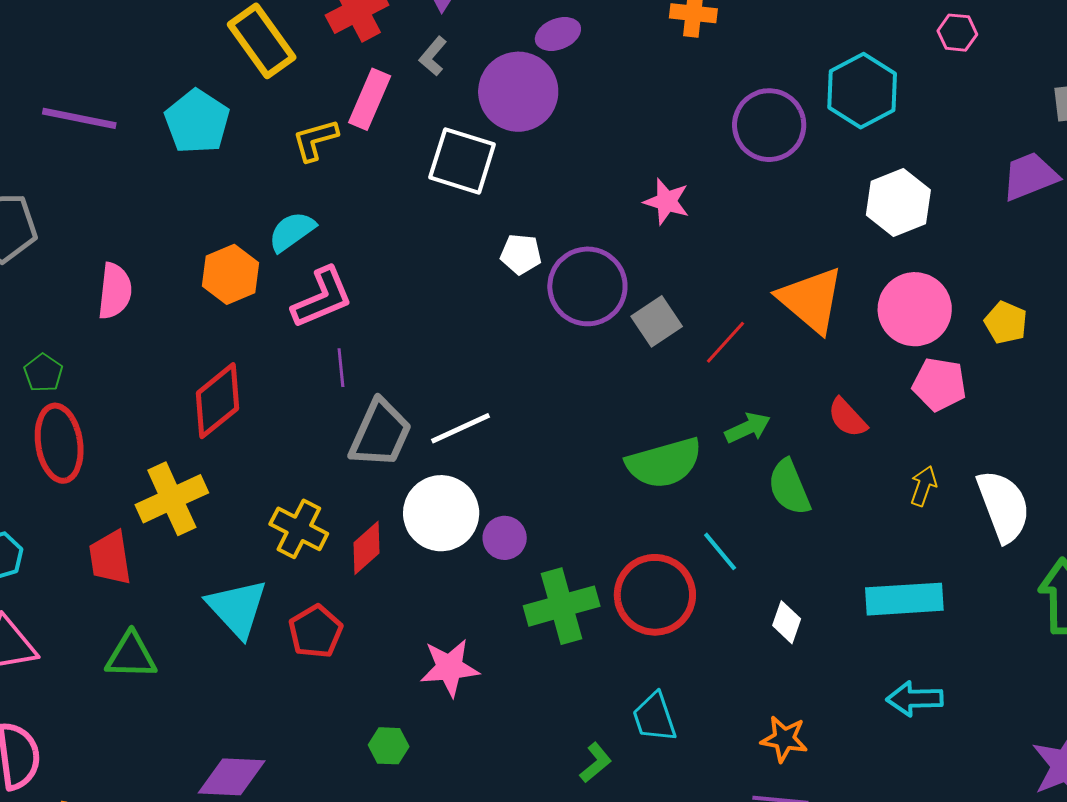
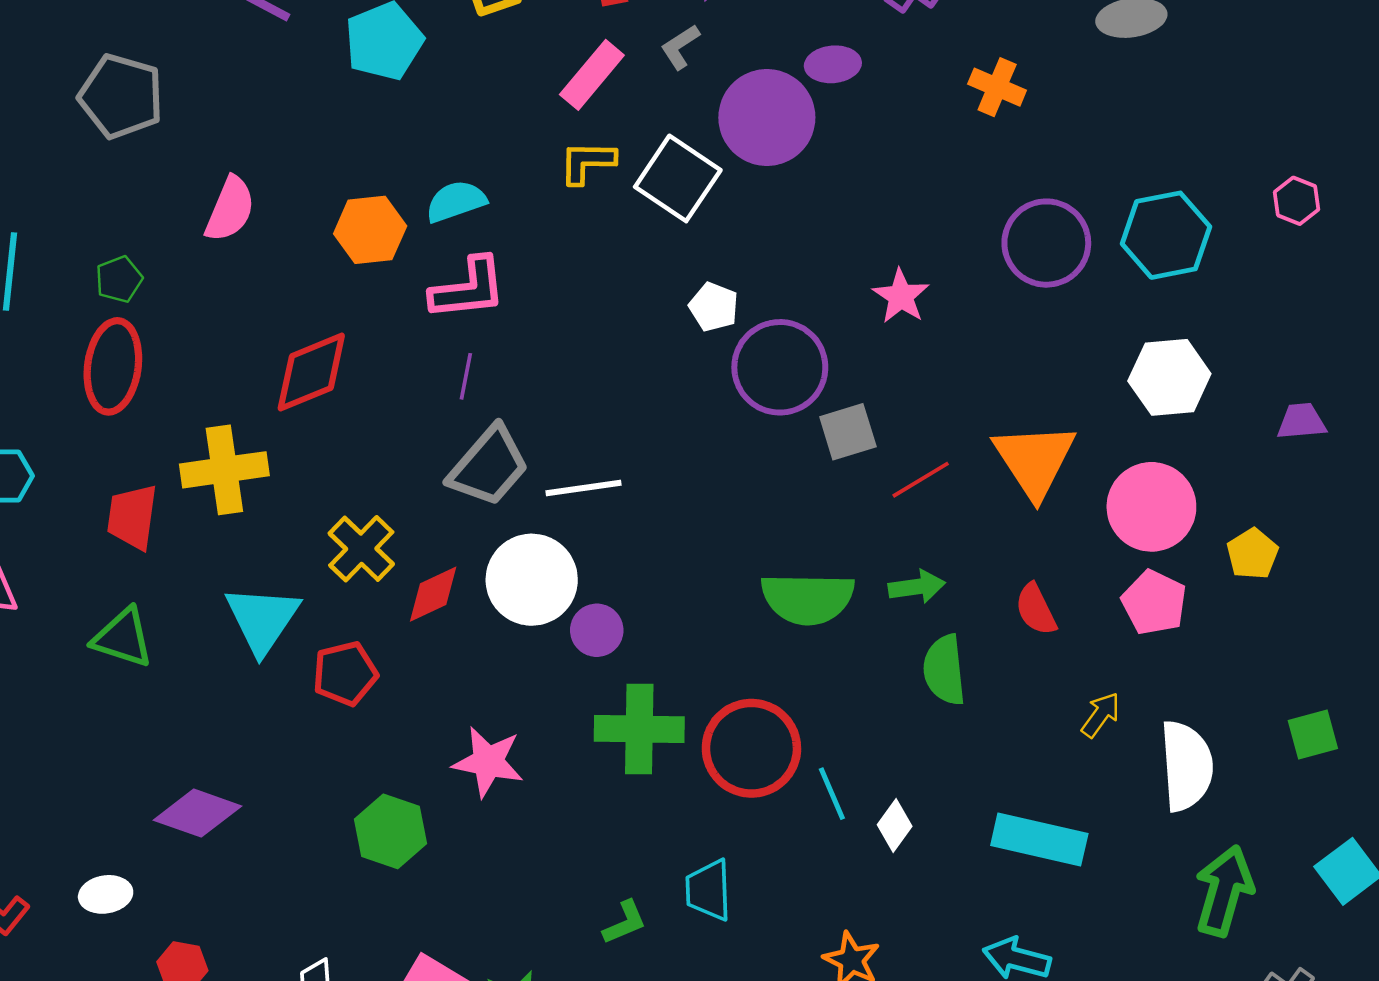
yellow L-shape: (315, 140) -> (587, 162), moved
purple trapezoid: (1030, 176) -> (1301, 421), moved, size x0.7
cyan line: (720, 551) -> (832, 794), moved
green hexagon: (389, 746) -> (390, 831), size x1.5

